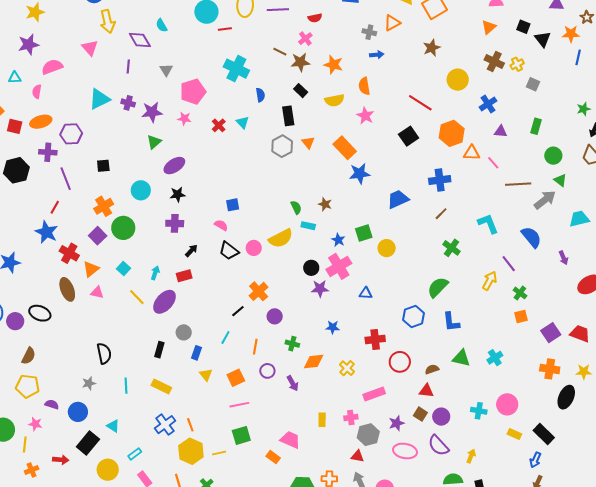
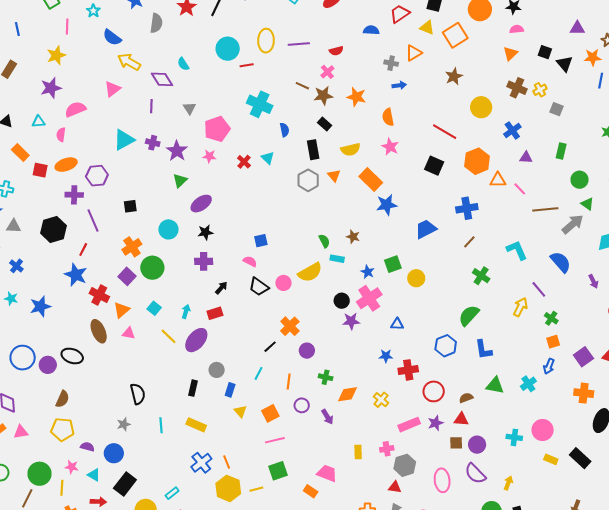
yellow arrow: (107, 21) -> (129, 62), turned 135
pink triangle: (90, 48) -> (112, 89), turned 36
yellow semicircle: (334, 100) -> (350, 150), moved
purple star: (152, 112) -> (177, 151), turned -30
black square: (409, 136) -> (434, 166), turned -30
black hexagon: (16, 170) -> (54, 229), moved
blue star: (333, 327) -> (386, 356), moved
brown square: (420, 414) -> (456, 443), turned -32
purple star: (397, 423) -> (436, 423), moved
cyan triangle: (113, 426) -> (94, 475), moved
pink ellipse: (405, 451) -> (442, 480), turned 75
blue arrow: (535, 460) -> (549, 366), moved

